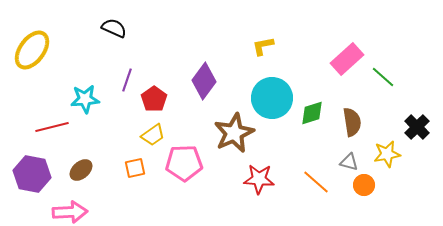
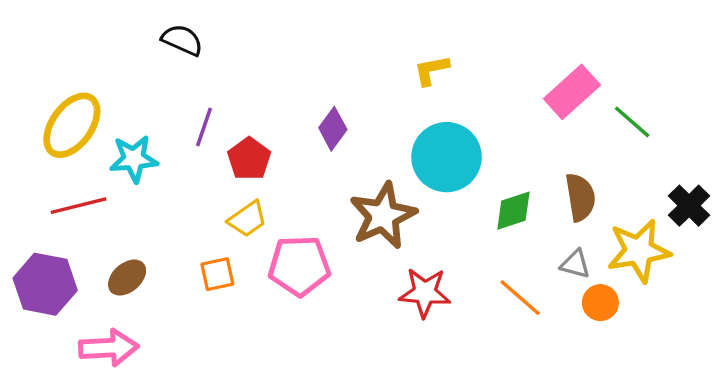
yellow ellipse: (32, 50) -> (72, 125), moved
purple diamond: (204, 81) -> (333, 129), size x0.7
green diamond: (312, 113) -> (513, 211), moved
yellow star: (387, 154) -> (639, 251), size x1.4

